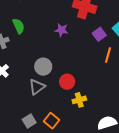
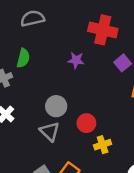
green semicircle: (19, 26) -> (23, 58), turned 42
gray triangle: (37, 87) -> (50, 131), turned -36

